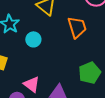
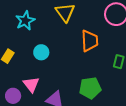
cyan circle: (33, 39) -> (41, 52), moved

